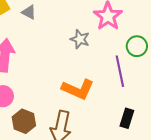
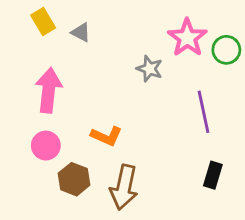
green circle: (137, 46) -> (226, 50), moved
orange L-shape: (78, 89) -> (106, 136), moved, size x0.7

